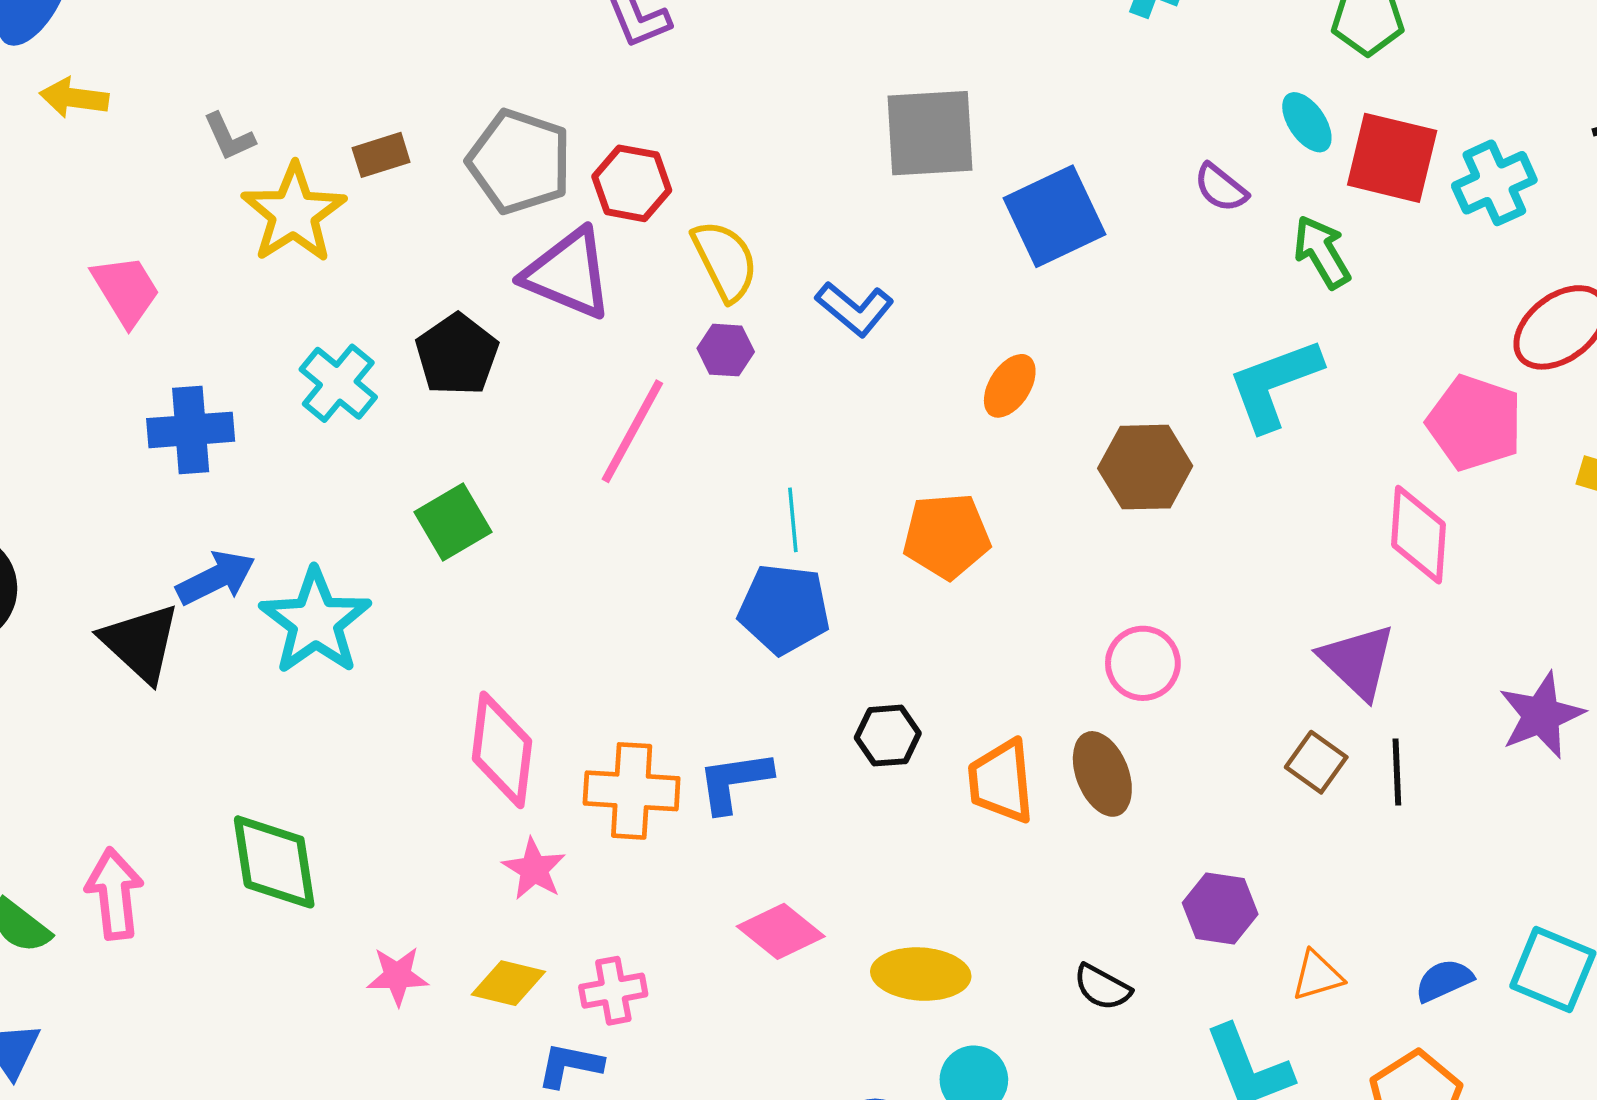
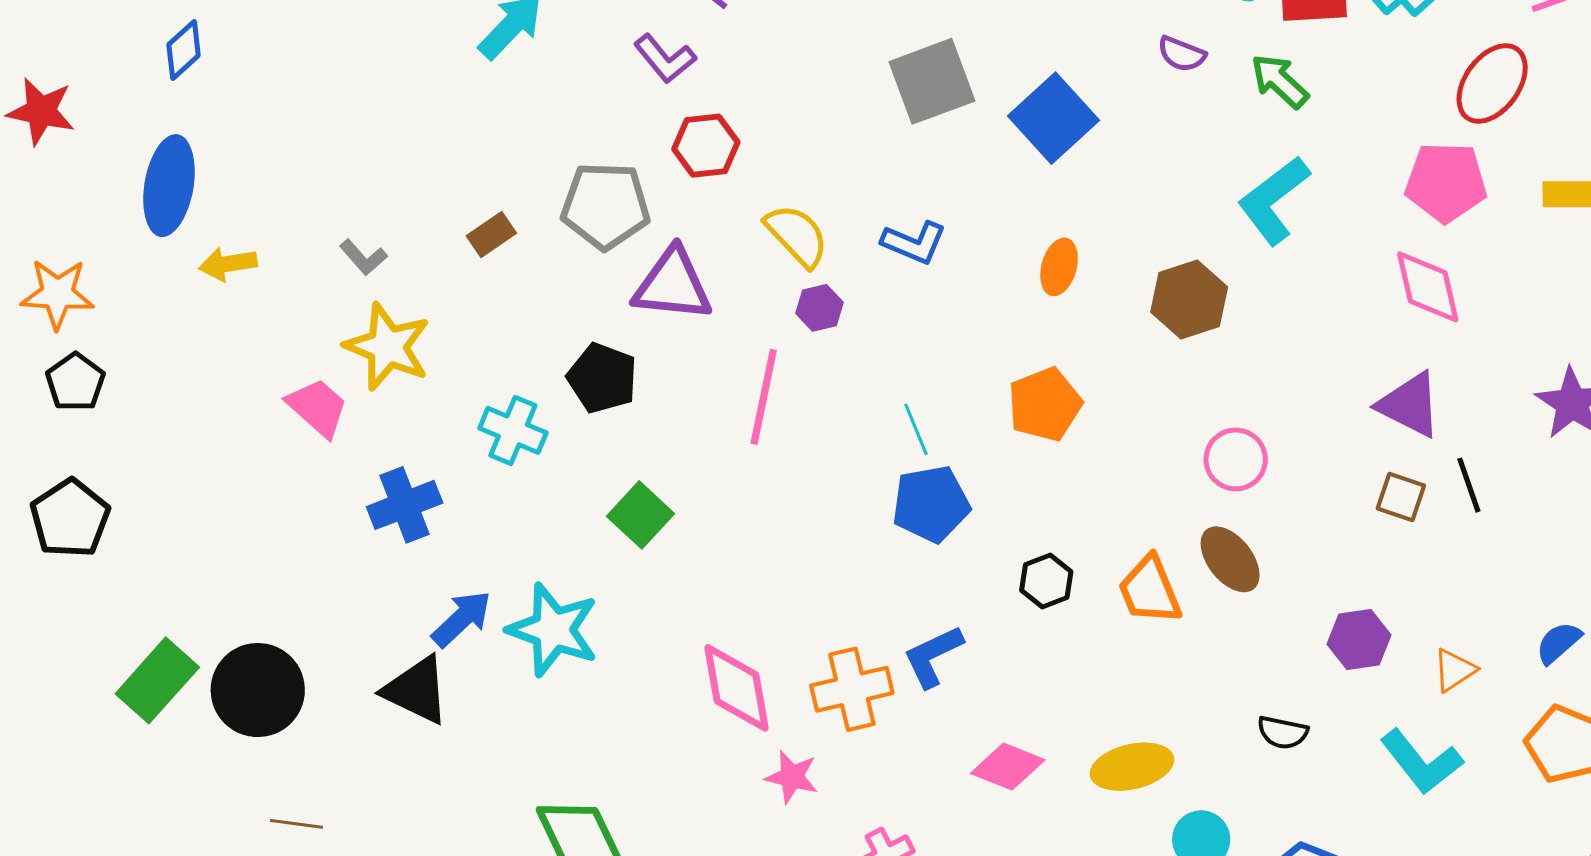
red hexagon: (632, 183) -> (706, 146), moved
yellow star: (294, 213) -> (388, 347), moved

